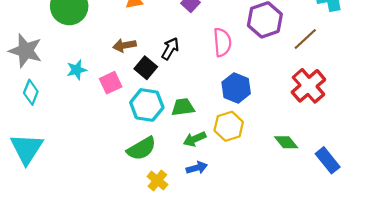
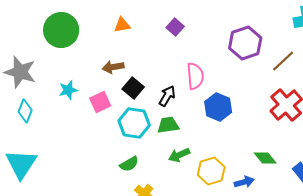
pink semicircle: (222, 42) -> (195, 76), moved
black arrow: (170, 49) -> (167, 96), moved
yellow hexagon: (229, 126) -> (211, 171), moved
green semicircle: (141, 149) -> (129, 164), size x0.7
blue arrow: (197, 168) -> (244, 182), moved

